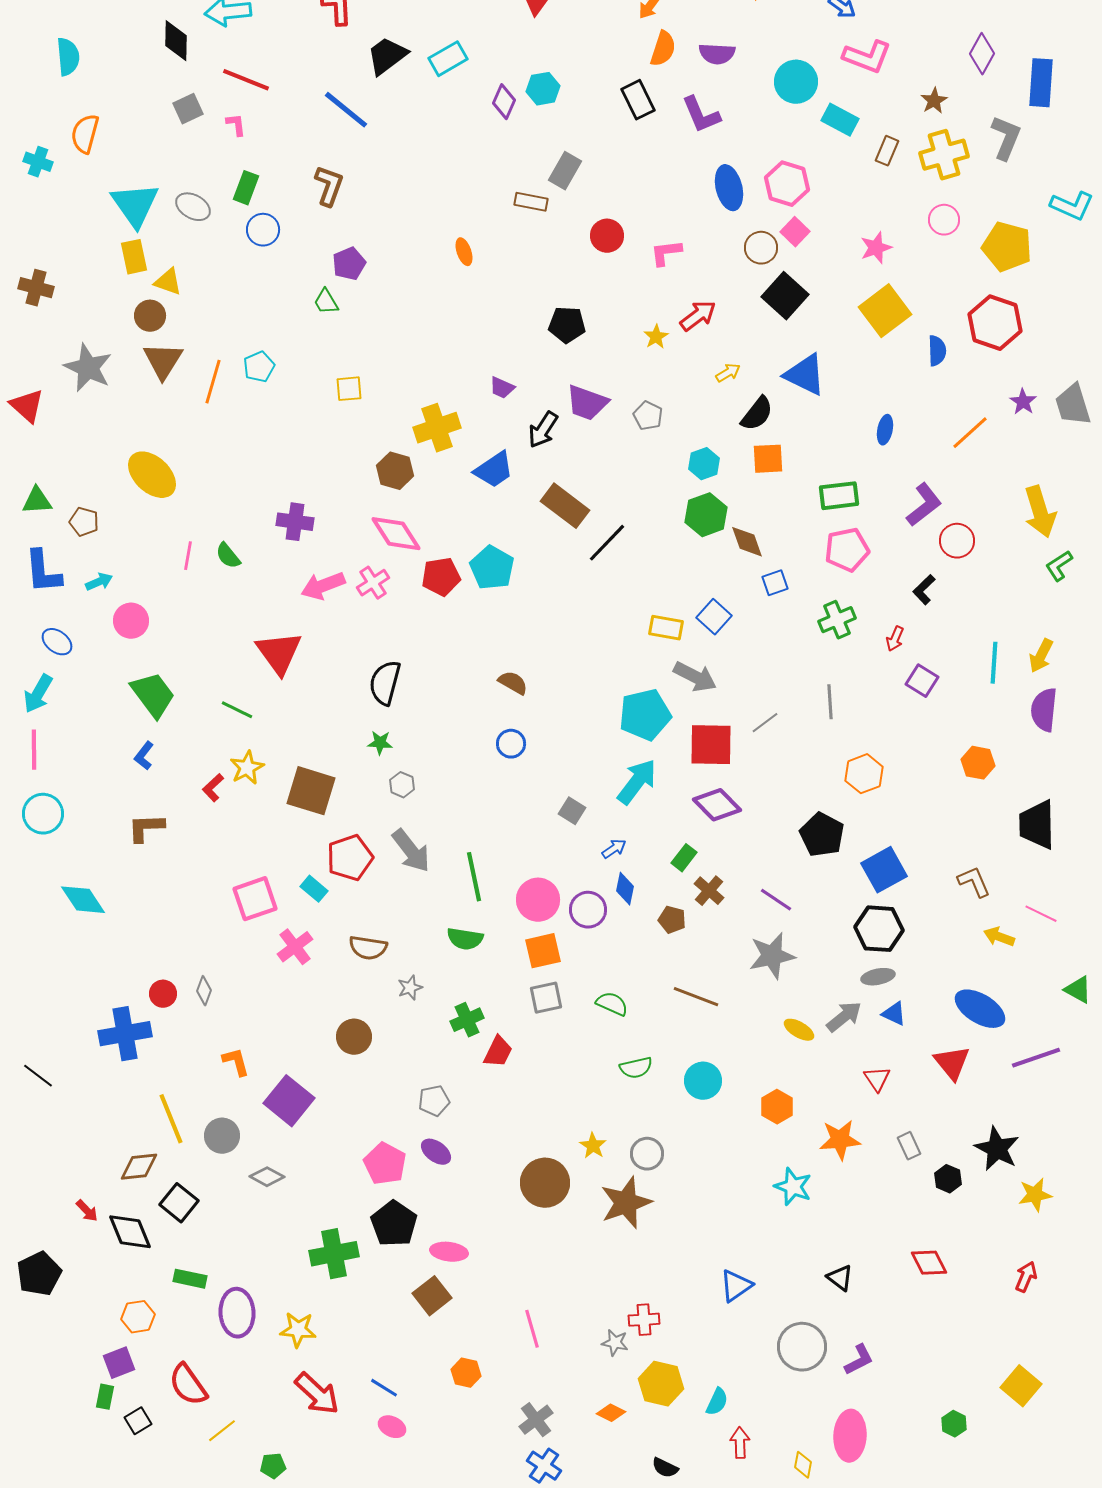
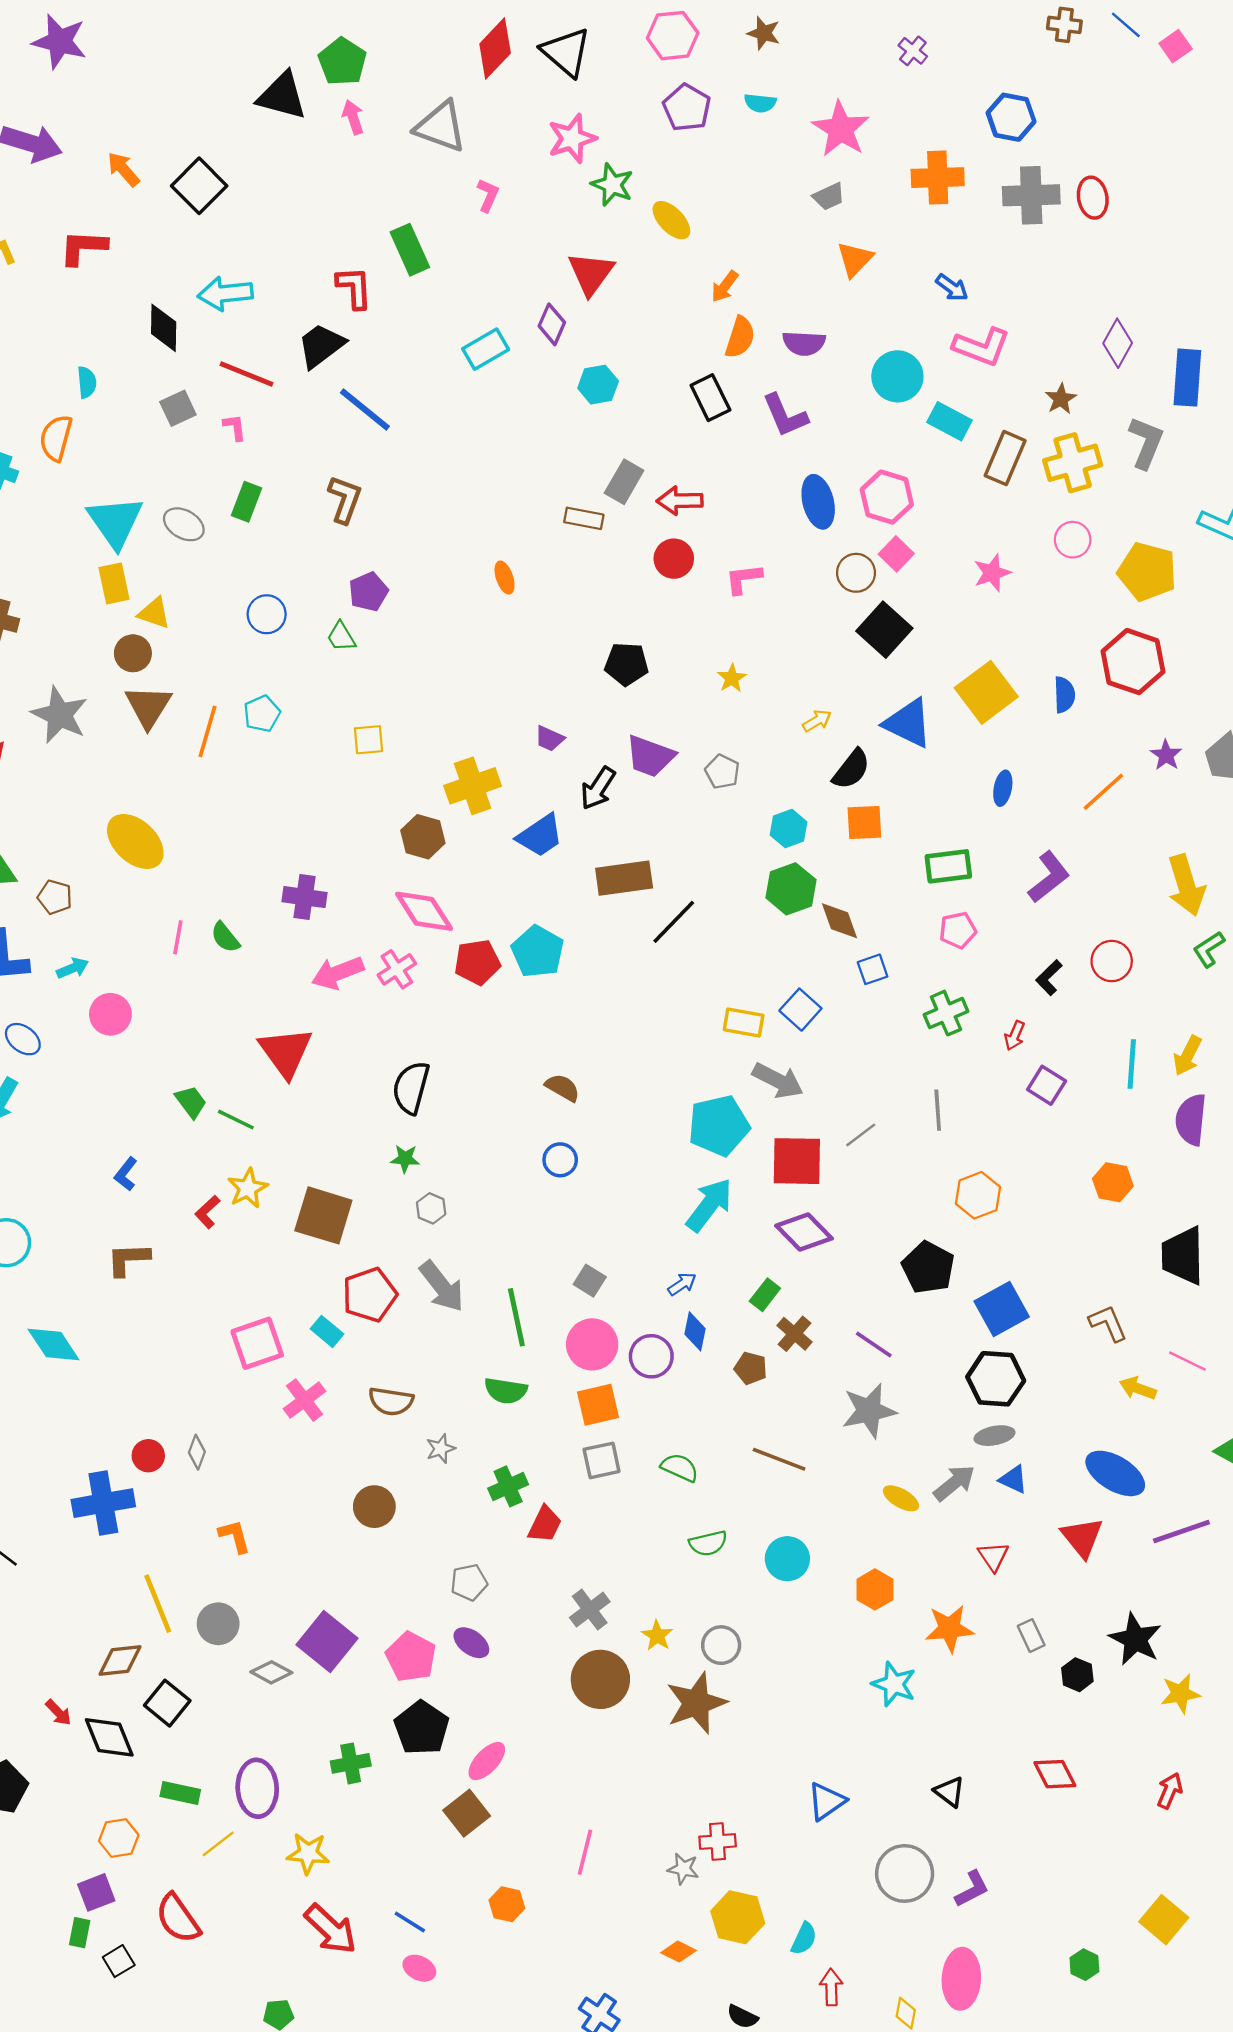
black trapezoid: (387, 56) -> (321, 346), moved
cyan semicircle: (68, 57) -> (87, 382), moved, size x0.7
purple diamond: (504, 102) -> (552, 324), moved
brown rectangle: (887, 151) -> (1005, 458), size x1.5
blue circle: (263, 230) -> (267, 614), moved
yellow square: (885, 311) -> (986, 692), moved
red arrow: (698, 316) -> (680, 501), moved, turned -144
brown rectangle: (565, 506) -> (624, 878), turned -45
red circle: (957, 541) -> (1112, 961), moved
pink pentagon: (847, 550) -> (958, 930), size x0.7
green trapezoid: (153, 695) -> (191, 1102), moved, size x0.6
gray square: (572, 811) -> (590, 1281), moved
purple square: (289, 1101) -> (327, 1642), moved
pink ellipse: (449, 1252) -> (487, 1761), turned -54
green cross: (334, 1254) -> (351, 1763), size x0.7
purple ellipse: (237, 1313) -> (257, 1788), moved
pink line: (532, 1329) -> (585, 1852), turned 30
gray cross: (536, 1420) -> (590, 1610), moved
yellow line: (222, 1431) -> (218, 1844), moved

